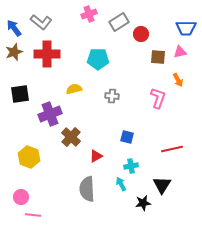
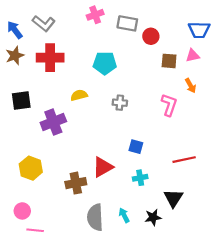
gray rectangle: (119, 22) -> (127, 23), turned 42
brown cross: (71, 137) -> (76, 183), moved, turned 36
red triangle: (96, 156) -> (103, 167), size x1.5
cyan arrow: (121, 184) -> (124, 215), moved
gray semicircle: (87, 189) -> (95, 217), moved

